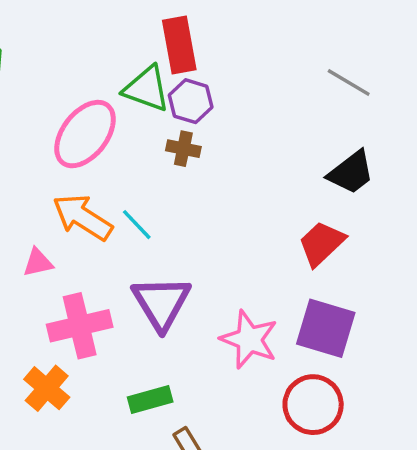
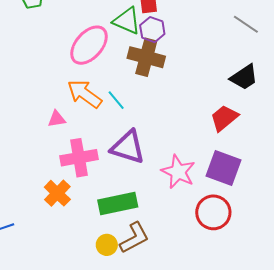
brown cross: (183, 149) -> (146, 57), size x1.8
purple triangle: (161, 303) -> (128, 147), turned -45
green rectangle: (150, 399) -> (118, 204), size x1.5

